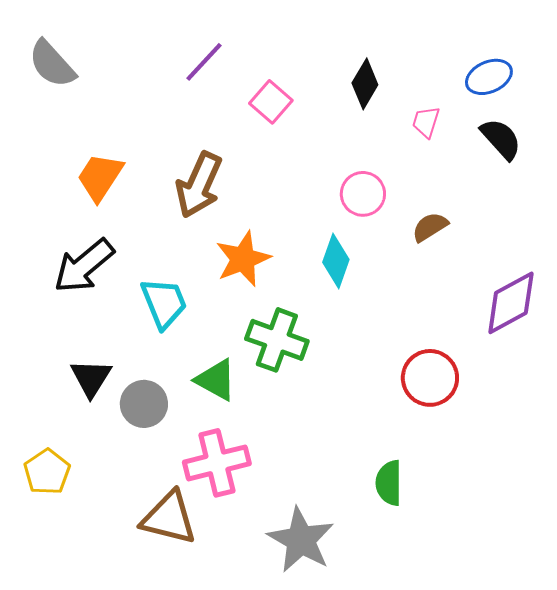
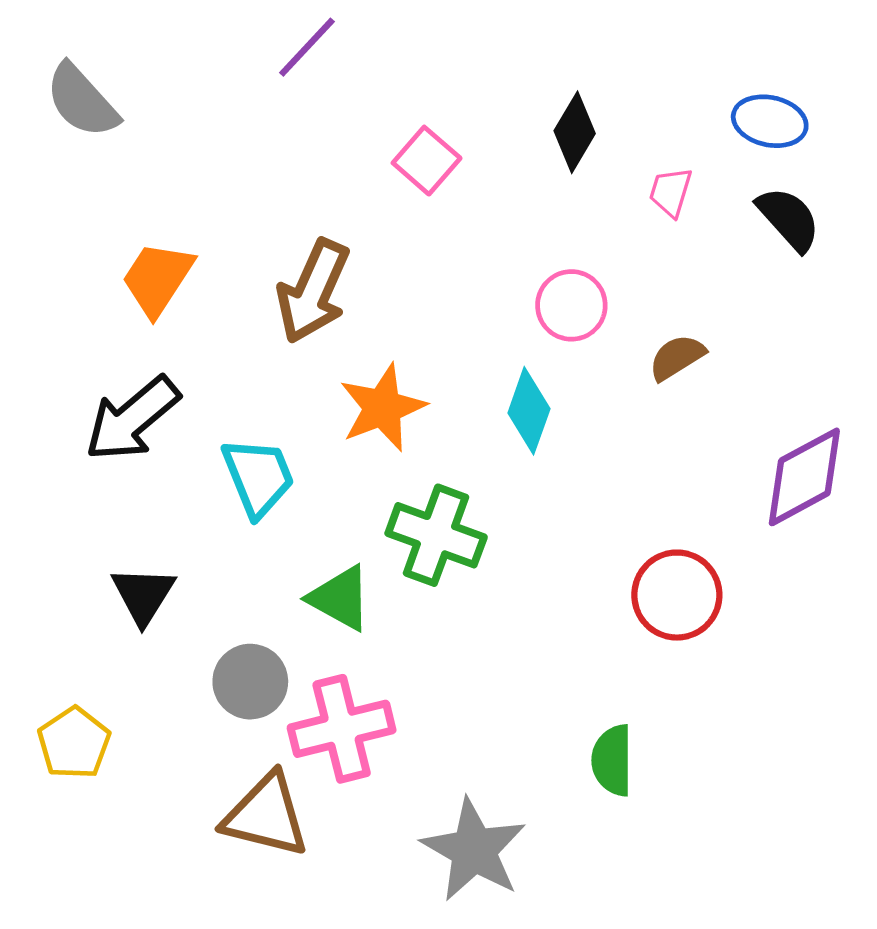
purple line: (204, 62) -> (307, 47), moved
blue ellipse: (489, 77) -> (770, 121), turned 36
gray circle: (144, 404) -> (250, 682), moved

